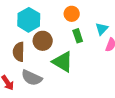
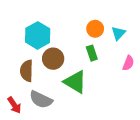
orange circle: (72, 14) -> (95, 29), moved
cyan triangle: (102, 29) -> (118, 33), moved

